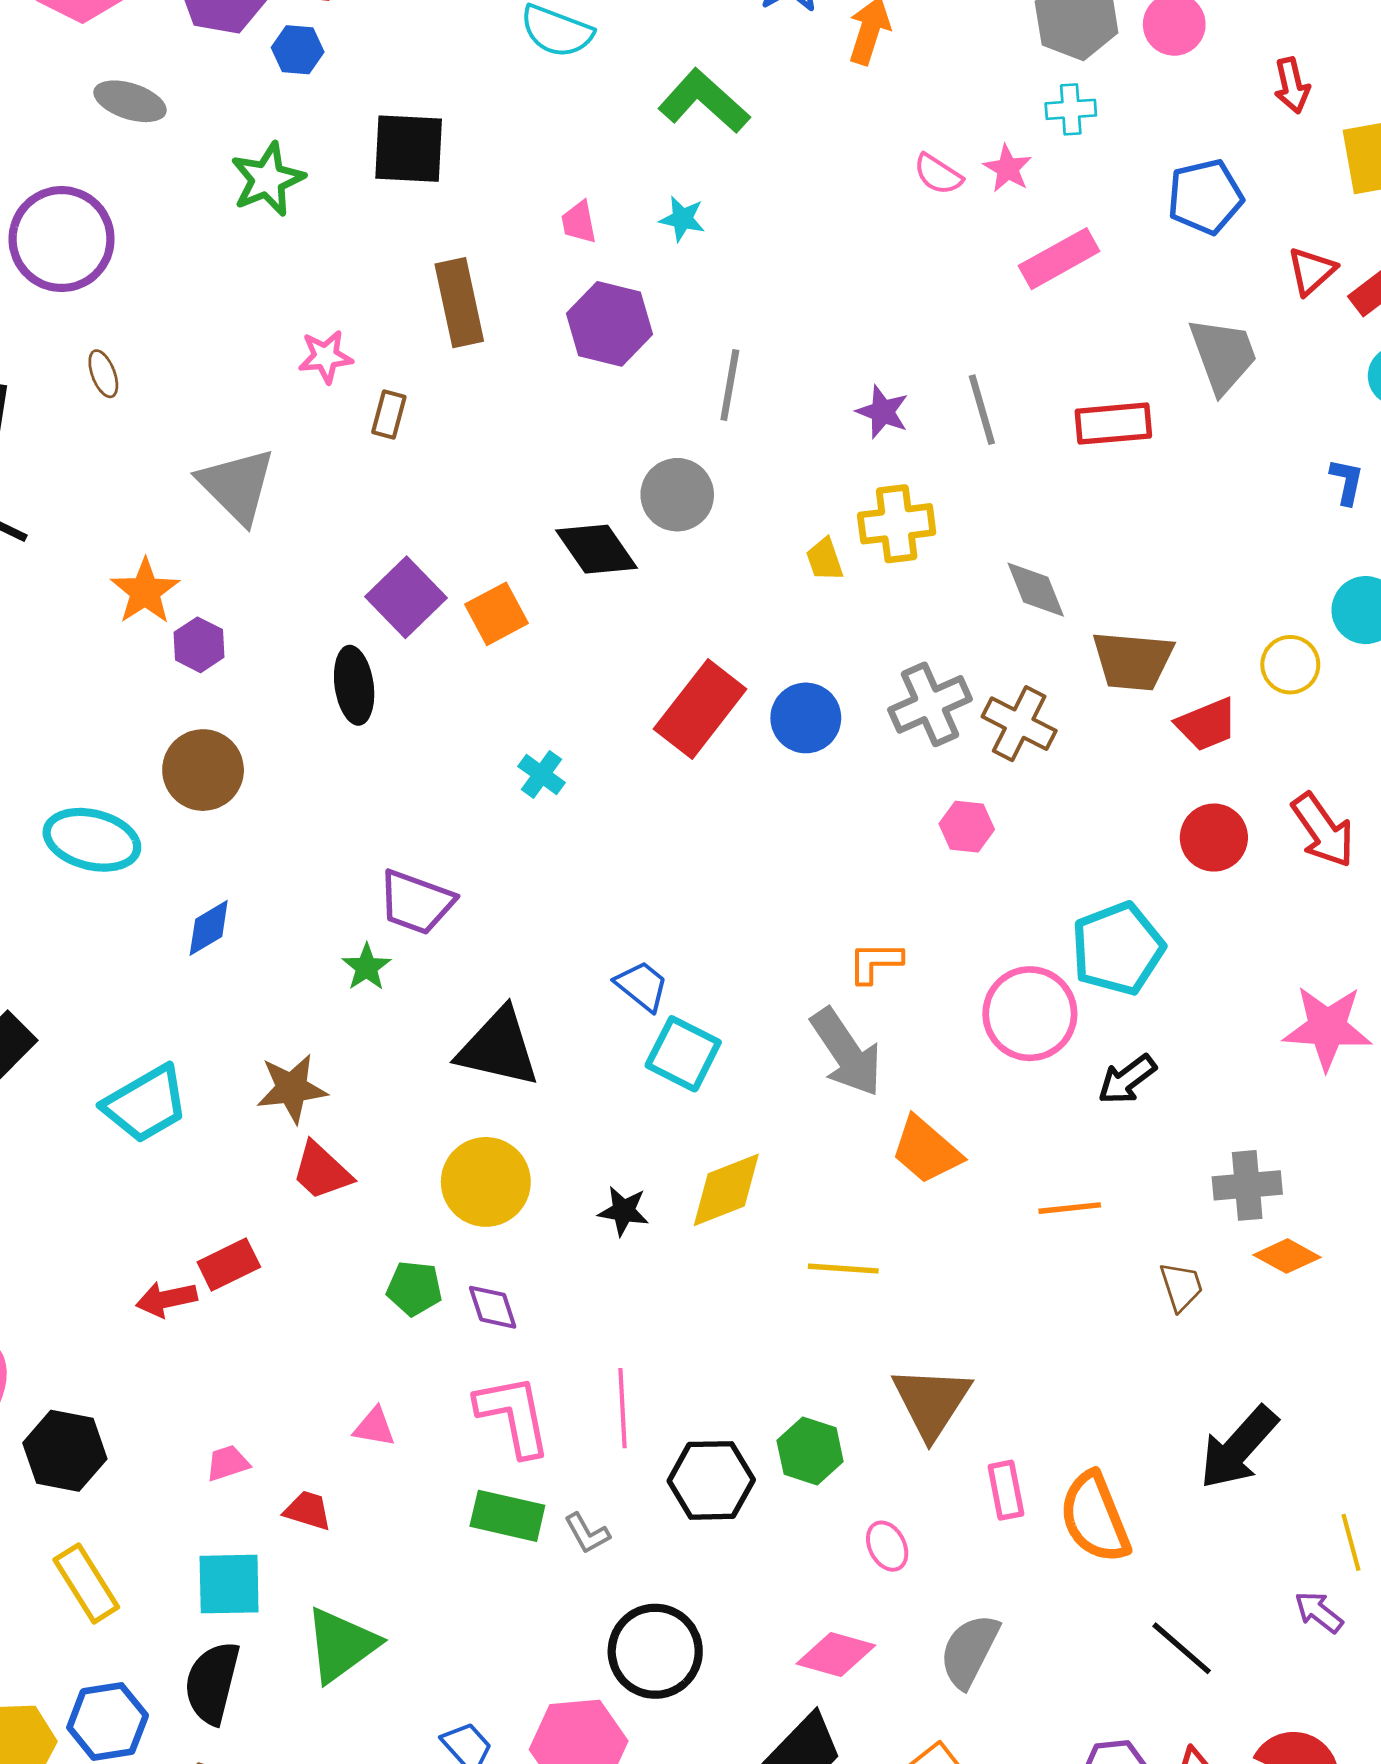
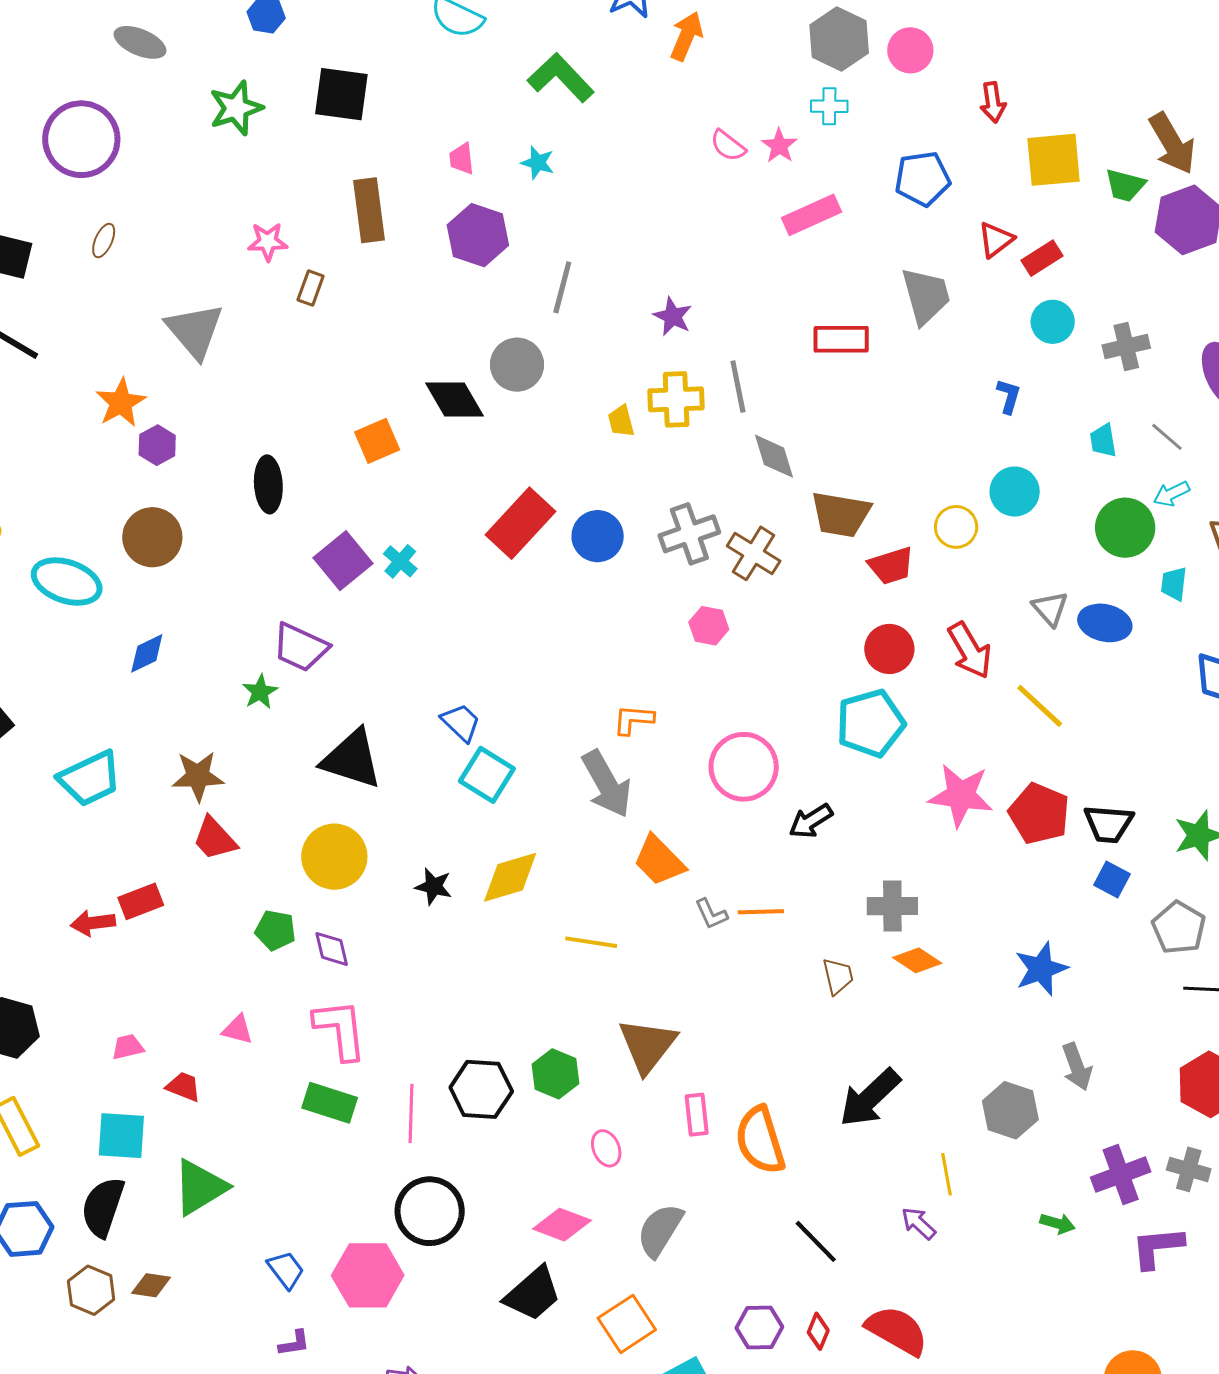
brown ellipse: (103, 374) -> (104, 241), turned 40
gray line: (982, 410) -> (738, 387), moved
purple square: (406, 597) -> (343, 561), moved
cyan pentagon: (1118, 949) -> (871, 723), moved
pink line: (622, 1408) -> (411, 1113), moved
gray L-shape: (587, 1533) -> (711, 914), moved

